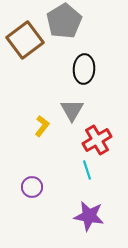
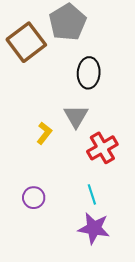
cyan line: (87, 170) -> (92, 194), moved

